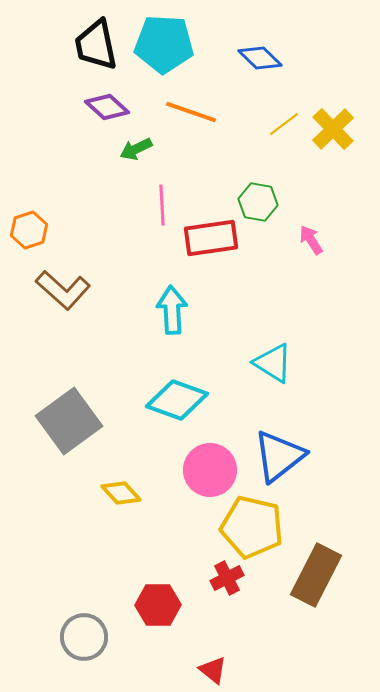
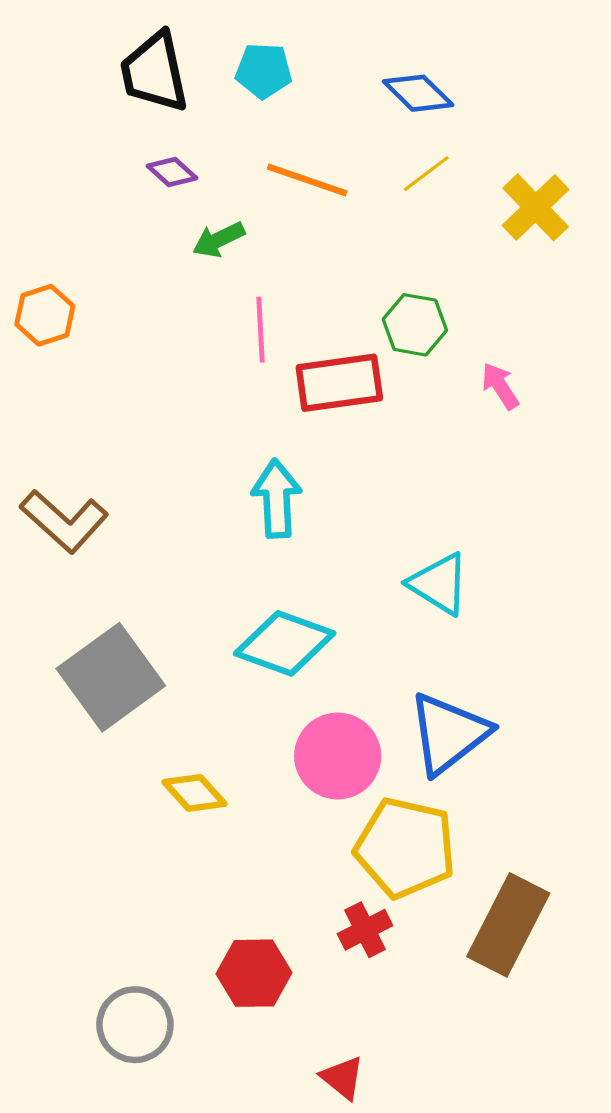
cyan pentagon: (164, 44) -> (264, 71), size x0.6
purple diamond: (107, 107) -> (172, 172), size x0.7
yellow line: (284, 124) -> (426, 174), moved
orange hexagon: (29, 230) -> (45, 315), moved
brown L-shape: (63, 290) -> (64, 521), moved

